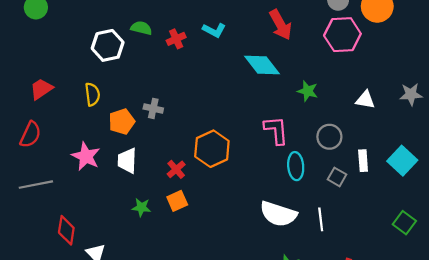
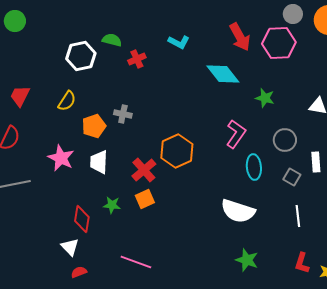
pink hexagon: (342, 35) -> (279, 43), moved
red cross: (176, 39) -> (137, 59), moved
red trapezoid: (41, 89) -> (20, 96), turned -30
yellow semicircle: (92, 94) -> (67, 101), turned 40
pink L-shape: (276, 130) -> (236, 134), turned 40
red cross: (176, 169) -> (144, 170), size x1.4
white line: (321, 219) -> (298, 216), moved
red diamond: (66, 230) -> (82, 219), moved

